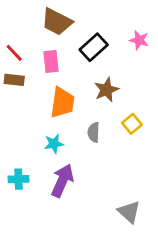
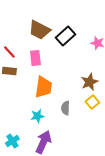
black rectangle: (94, 47) -> (65, 36), moved
brown star: (106, 90) -> (89, 82), moved
cyan cross: (18, 179) -> (12, 141), turned -32

